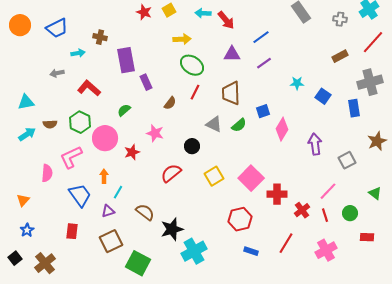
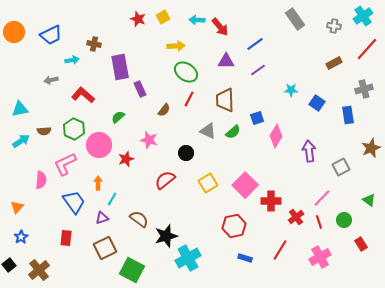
gray cross: (370, 82) -> (364, 89), size x0.7
red rectangle: (367, 237) -> (361, 244), turned 56

